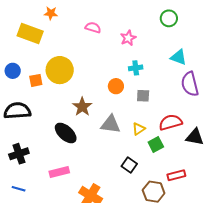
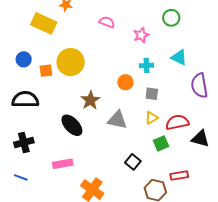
green circle: (169, 18) -> (171, 18), moved
cyan triangle: (178, 57) -> (179, 57), moved
yellow triangle: (139, 129) -> (151, 118), moved

